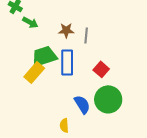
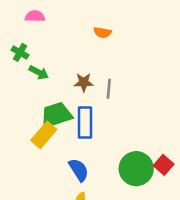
red square: (101, 69) -> (164, 165), moved
blue semicircle: (82, 104) -> (79, 170), moved

